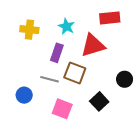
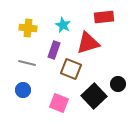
gray line: (50, 79) -> (27, 63), moved
black circle: (125, 79) -> (118, 84), moved
black square: (99, 101) -> (94, 96), size x1.4

